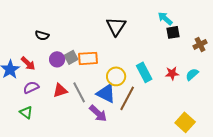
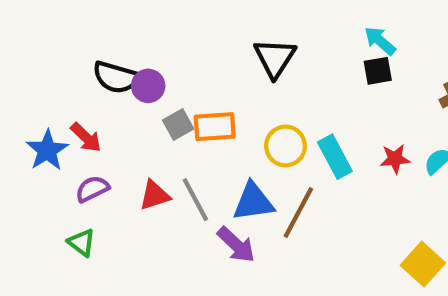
black square: (173, 32) -> (378, 71), moved
black semicircle: (42, 35) -> (116, 77), size x1.5
purple circle: (57, 59) -> (148, 86), moved
yellow circle: (116, 76) -> (286, 146), moved
blue triangle: (106, 93) -> (253, 202), turned -35

